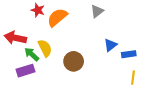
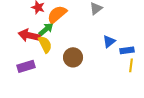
red arrow: (15, 38) -> (29, 35), moved
green arrow: (32, 54) -> (46, 29), moved, turned 98
yellow line: (133, 78) -> (131, 65), moved

